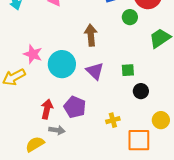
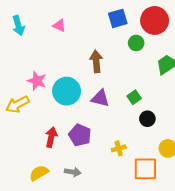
green square: (128, 70) -> (134, 97), turned -32
purple triangle: (95, 71) -> (100, 98), turned -30
gray arrow: (57, 130) -> (73, 172), moved

